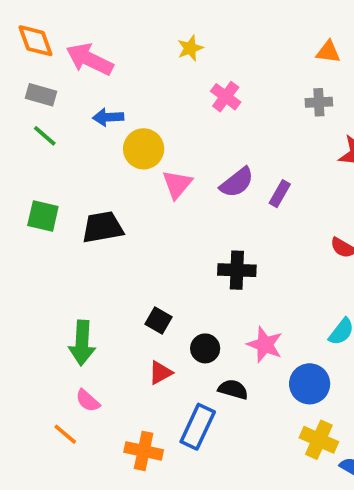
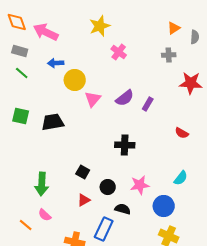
yellow star: (190, 48) -> (100, 26), size x1.5
orange triangle: (328, 52) -> (174, 28), turned -40
pink star: (265, 345) -> (140, 185), turned -30
orange line: (65, 434) -> (26, 225), moved

